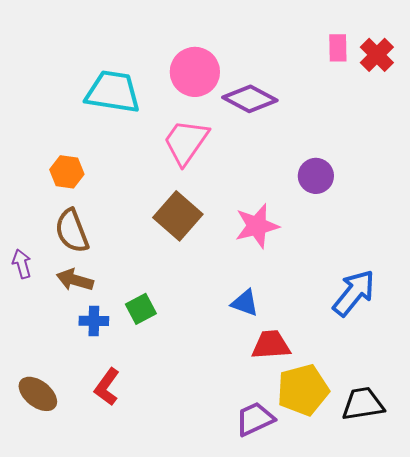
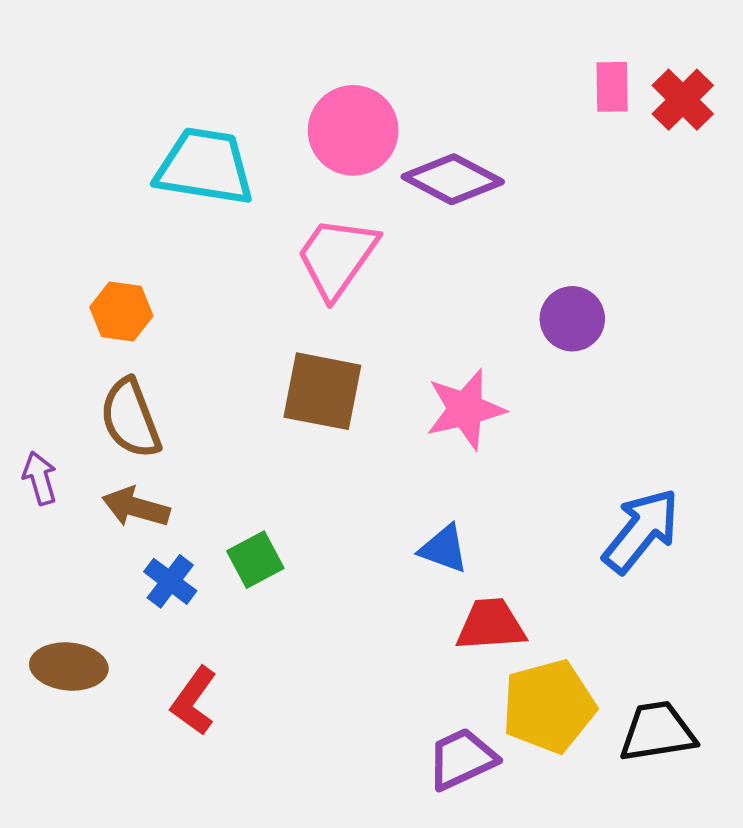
brown square: (178, 216) -> (322, 391), turned -30
blue cross: (94, 321) -> (170, 581), turned 36
brown ellipse: (38, 394) -> (69, 666), moved, turned -33

